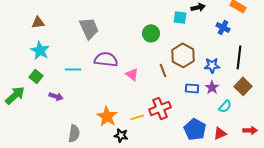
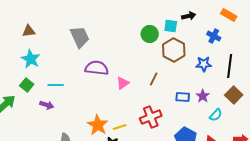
green circle: (151, 33) -> (150, 34), moved
brown hexagon: (183, 55) -> (174, 50), moved
blue star: (212, 65) -> (204, 64), moved
cyan line: (73, 69) -> (56, 85), moved
brown line: (163, 70) -> (154, 79), turned 48
pink triangle: (132, 74) -> (123, 83), turned 48
yellow line: (137, 117) -> (120, 127), moved

